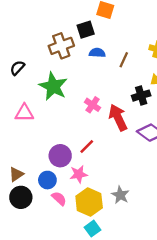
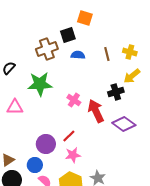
brown line: (124, 60) -> (107, 54), moved, turned -40
green star: (53, 86) -> (40, 84), turned -30
pink star: (79, 174) -> (73, 155), moved

